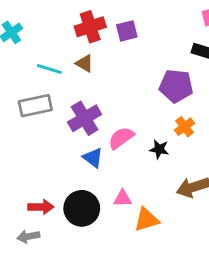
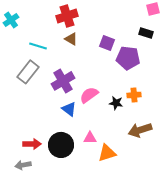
purple square: (127, 31) -> (107, 43), moved, turned 35
brown triangle: (85, 63) -> (71, 39), moved
gray rectangle: (35, 106) -> (28, 72), turned -40
orange cross: (185, 127) -> (134, 95), moved, turned 32

